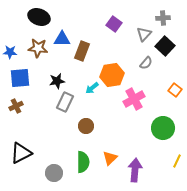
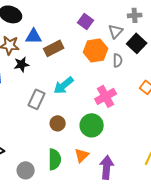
brown rectangle: (82, 51) -> (54, 48), turned 42
gray semicircle: (146, 63) -> (118, 60), turned -40
orange hexagon: (112, 75) -> (96, 50), moved
black star: (57, 81) -> (22, 64), moved
cyan arrow: (92, 88) -> (64, 85), size x1.5
green circle: (163, 128) -> (92, 125), moved

